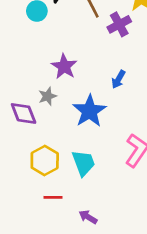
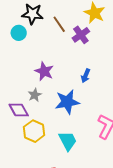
blue star: (89, 111) -> (67, 102), turned 30
yellow hexagon: (45, 161) -> (34, 131), moved

